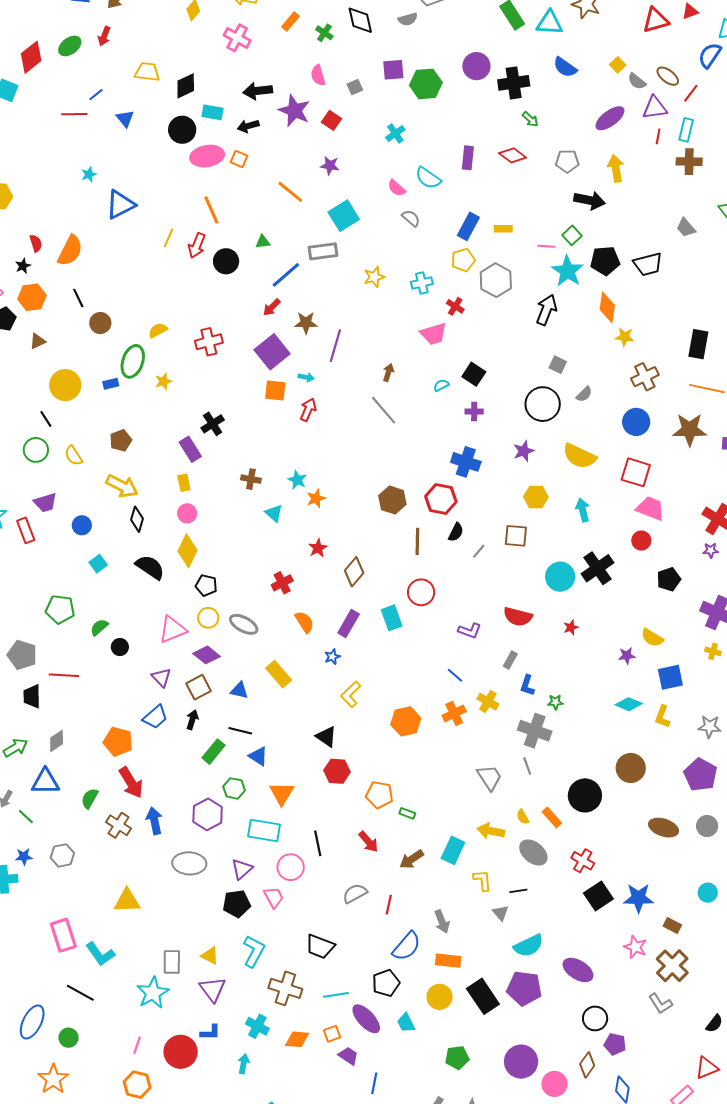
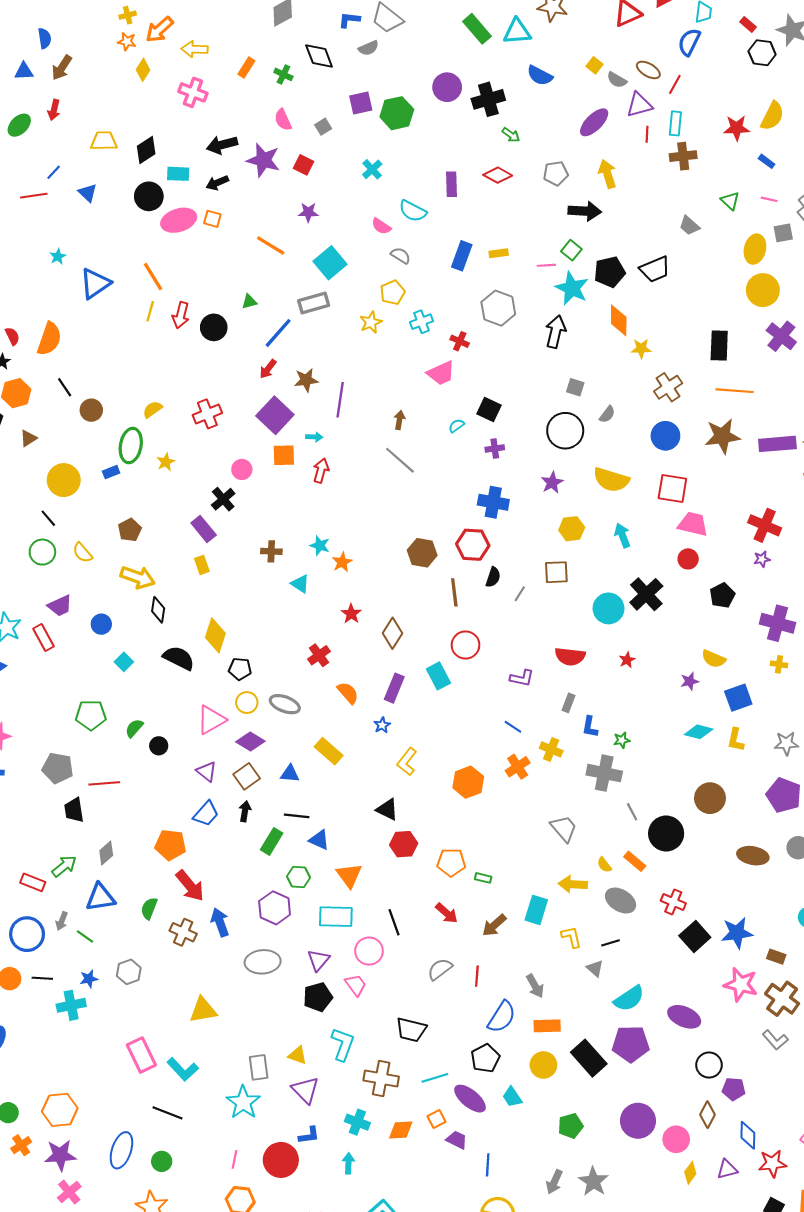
orange line: (211, 210) -> (153, 276), moved
yellow pentagon: (463, 260) -> (393, 293), moved
pink circle: (187, 513) -> (242, 469), moved
gray line: (527, 766) -> (632, 812), moved
pink star: (635, 947) -> (741, 984), size x1.4

